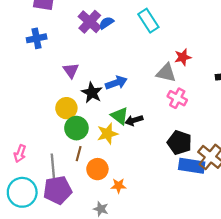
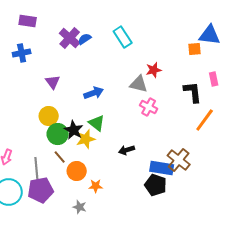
black star: (92, 93) -> (74, 130), moved
black arrow: (134, 120) -> (127, 150), moved
black pentagon: (179, 142) -> (156, 185), moved
brown line: (79, 154) -> (60, 157), turned -56

